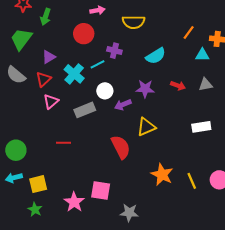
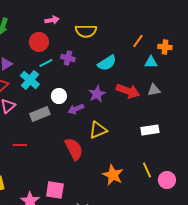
cyan line: (97, 64) -> (46, 63), moved
red arrow: (178, 86) -> (128, 91), size x1.6
purple star: (145, 89) -> (97, 94), turned -30
yellow line: (192, 181) -> (147, 170), moved

